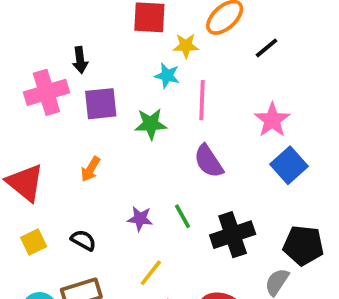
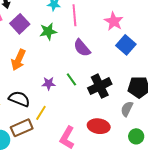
purple square: (101, 104) -> (20, 24), turned -30
orange arrow: (90, 169) -> (18, 60), size x1.5
black semicircle: (83, 240) -> (19, 99), size x1.5
yellow line: (151, 273) -> (41, 113), moved

